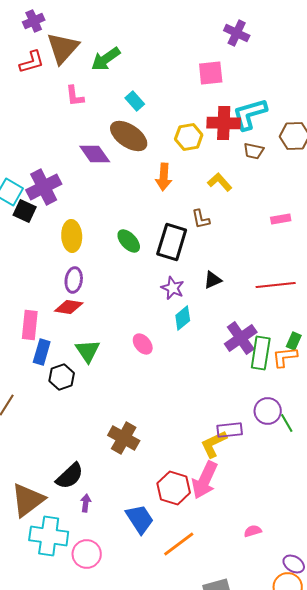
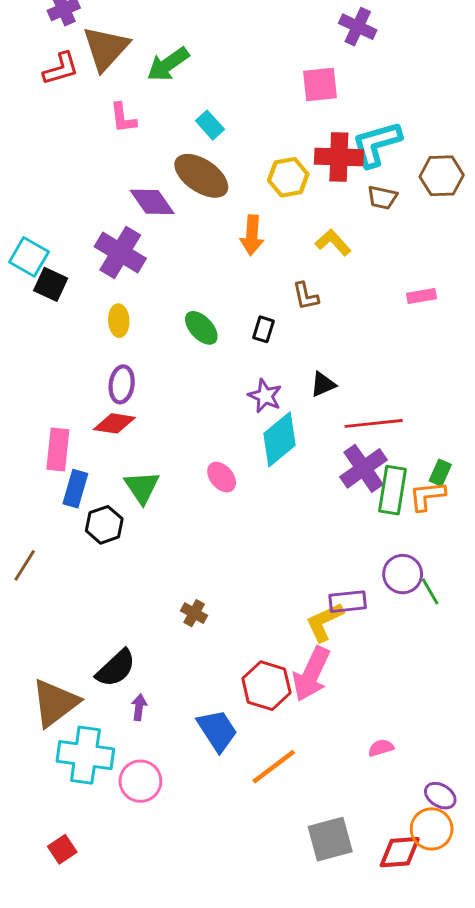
purple cross: (44, 187) -> (120, 253), moved, turned -32
yellow ellipse: (72, 236) -> (119, 321), size x0.7
black rectangle: (172, 242) -> (264, 329), size x0.5
red line: (276, 285) -> (374, 423), moved
cyan diamond: (183, 318) -> (279, 439), size x1.5
brown cross: (124, 438) -> (194, 613), size x0.6

